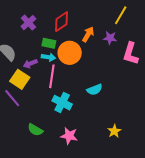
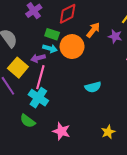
purple arrow: (30, 64) -> (38, 58), moved
pink line: (52, 76) -> (40, 77), moved
cyan cross: (62, 103) -> (38, 98), moved

